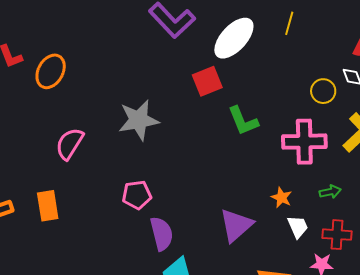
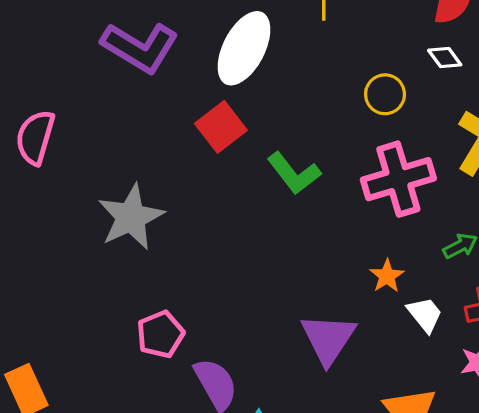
yellow circle: (323, 91) -> (385, 94), moved
pink semicircle: (70, 144) -> (35, 137), moved
orange star: (281, 198) -> (387, 276), turned 30

